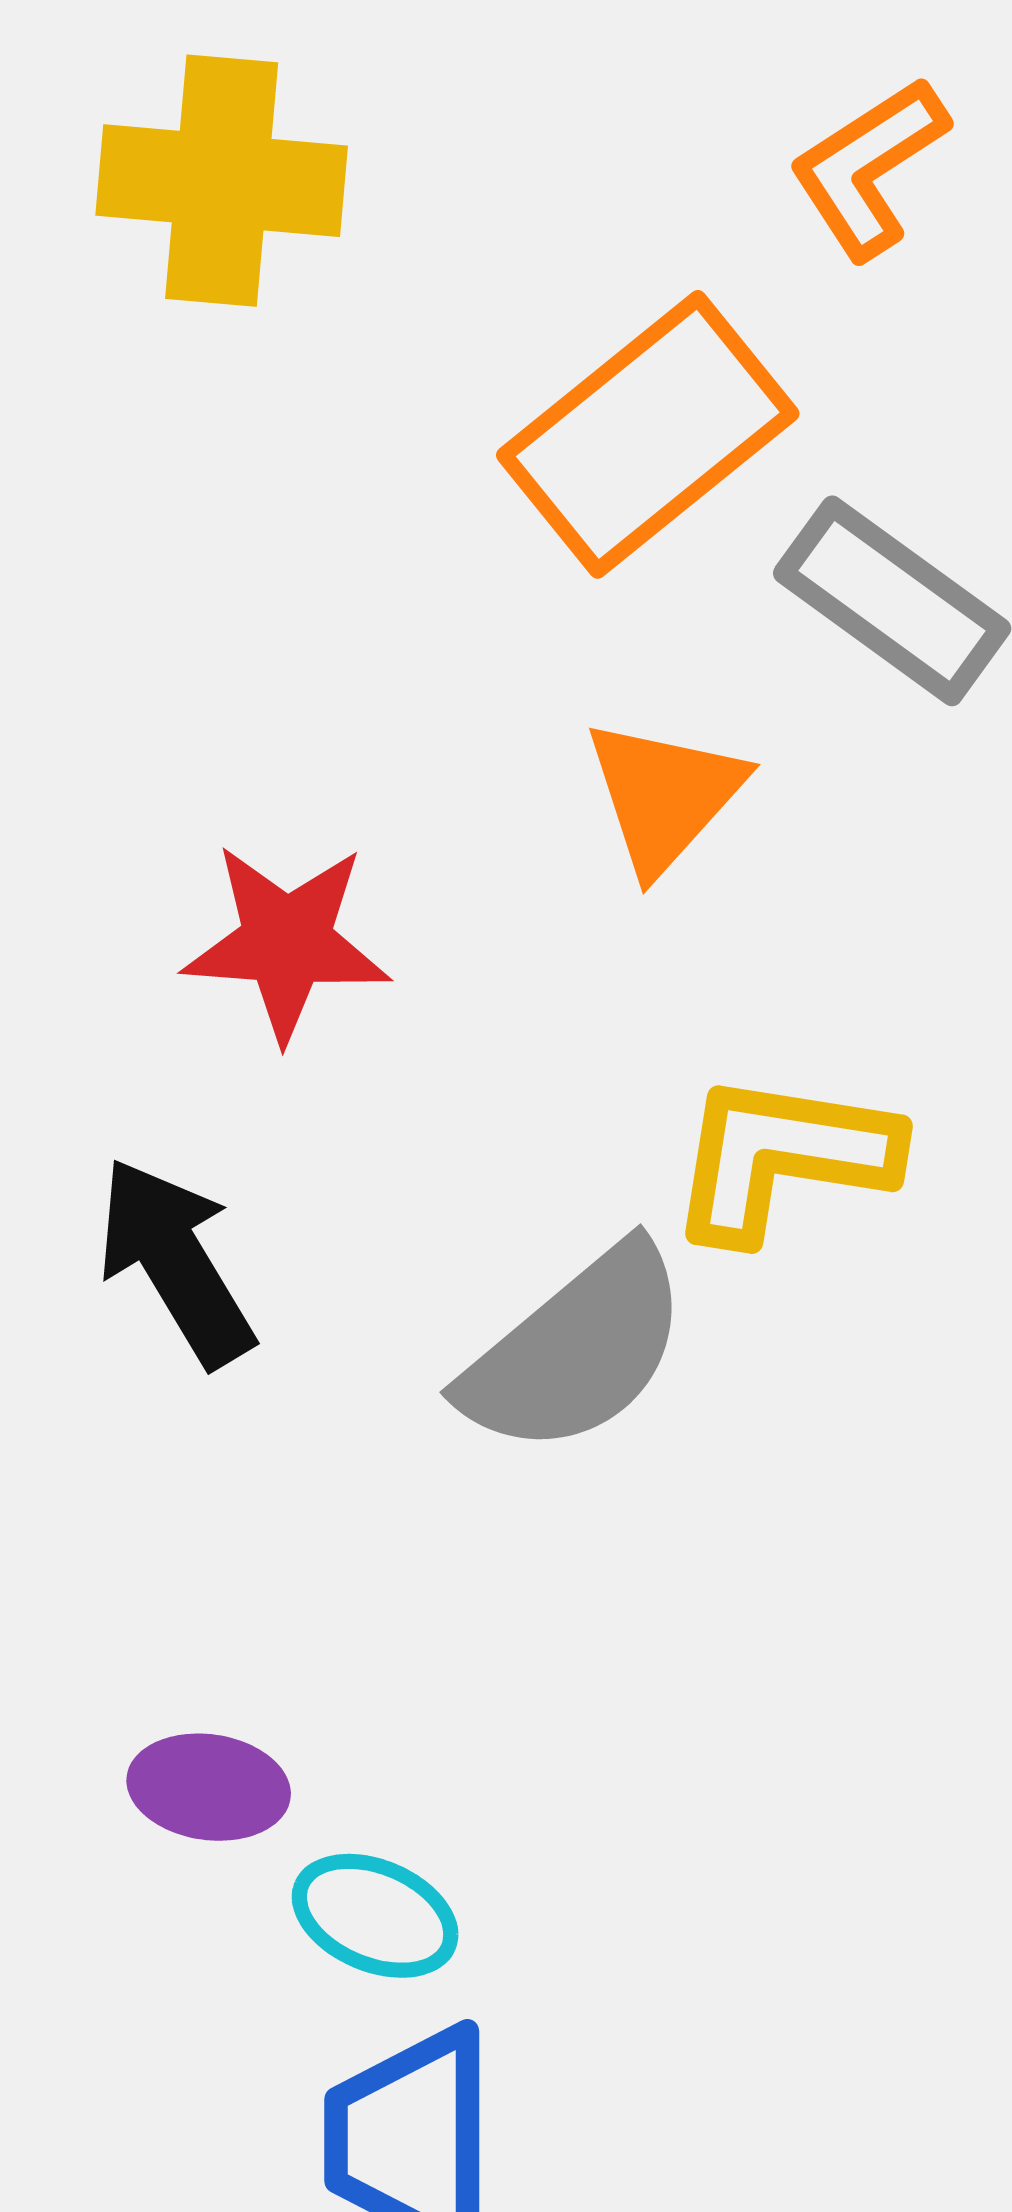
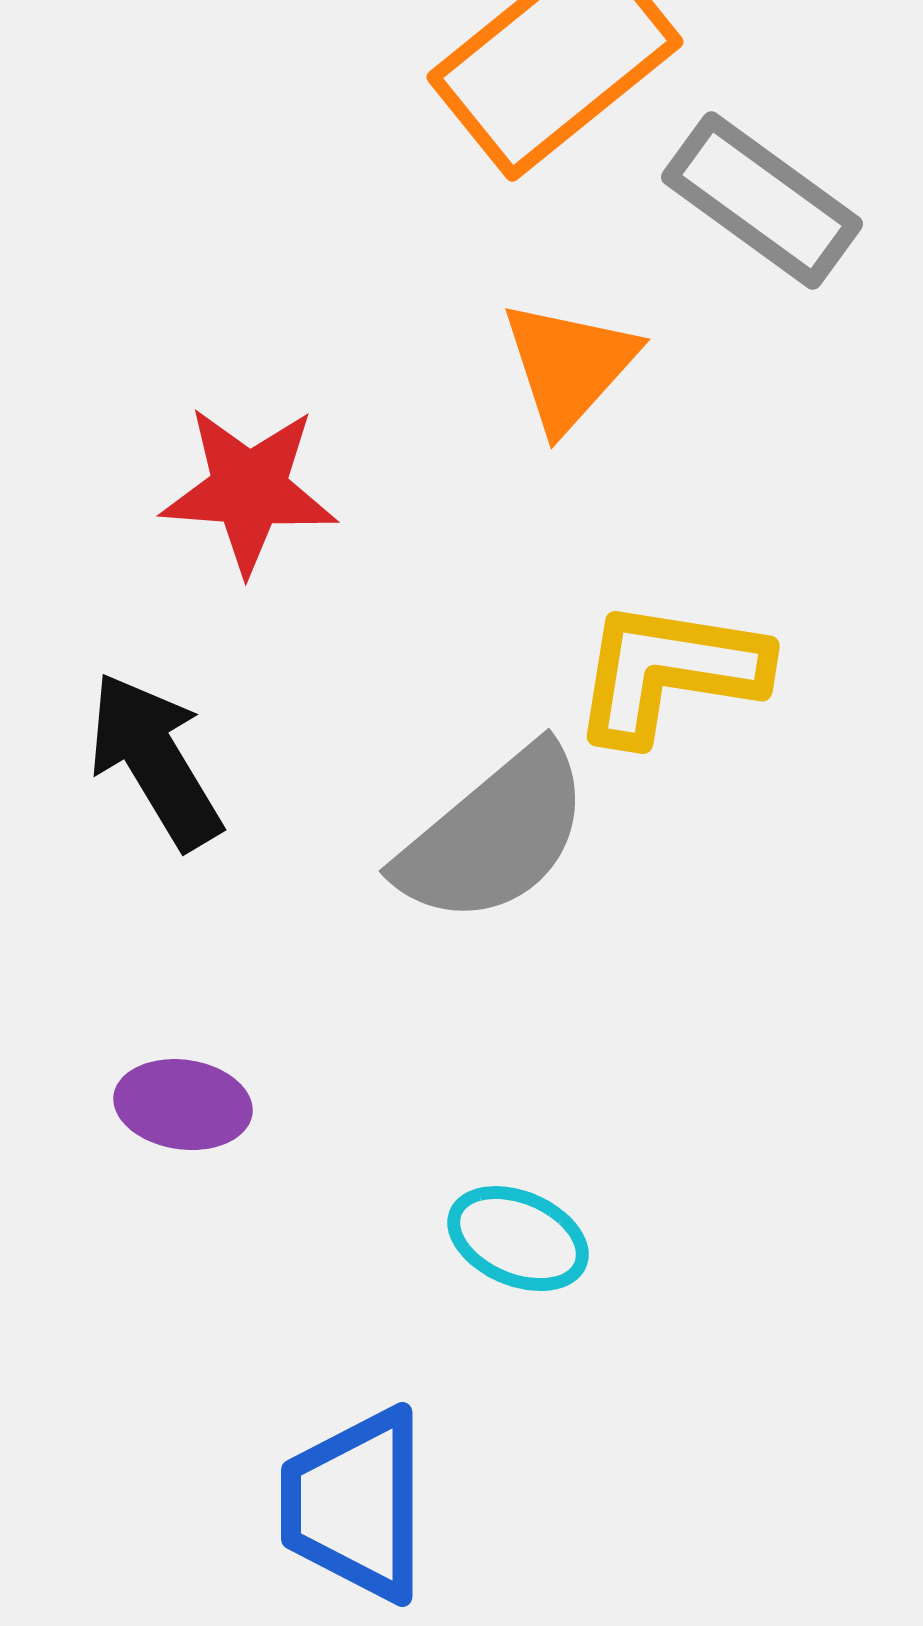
purple ellipse: (209, 1787) -> (183, 1105), moved
cyan ellipse: (375, 1916) -> (518, 1239), moved

